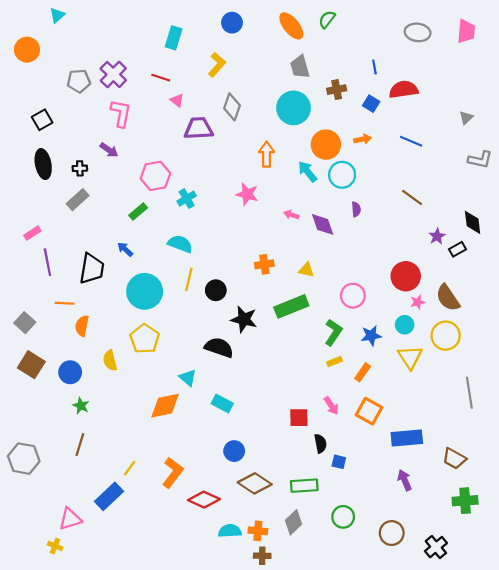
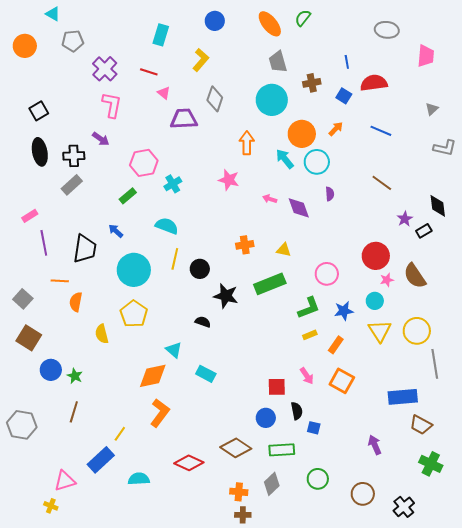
cyan triangle: (57, 15) -> (53, 14), turned -49
pink trapezoid: (466, 31) -> (426, 56), moved
gray pentagon: (79, 81) -> (73, 41), moved
orange arrow: (363, 139) -> (336, 129), turned -35
black cross: (80, 168) -> (74, 156), size x1.5
green L-shape: (333, 332) -> (309, 308), turned 35
yellow circle: (446, 336) -> (417, 331), moved
black semicircle: (219, 347) -> (203, 322), size x0.6
blue circle: (70, 372) -> (51, 370), moved
blue rectangle: (407, 438) -> (403, 397), moved
blue circle: (234, 451) -> (266, 418), moved
orange L-shape: (173, 473) -> (160, 413), moved
green cross: (465, 501) -> (431, 464), turned 30
cyan semicircle: (230, 531) -> (139, 479), moved

